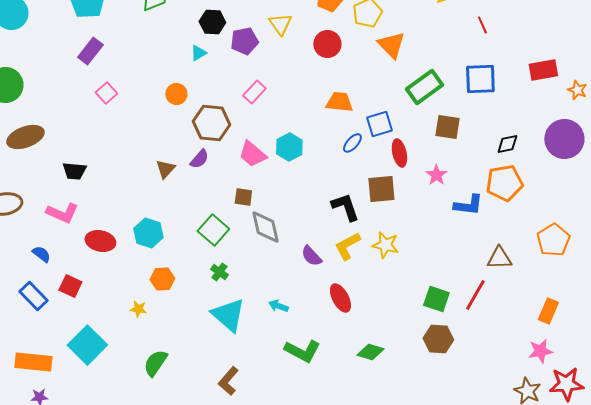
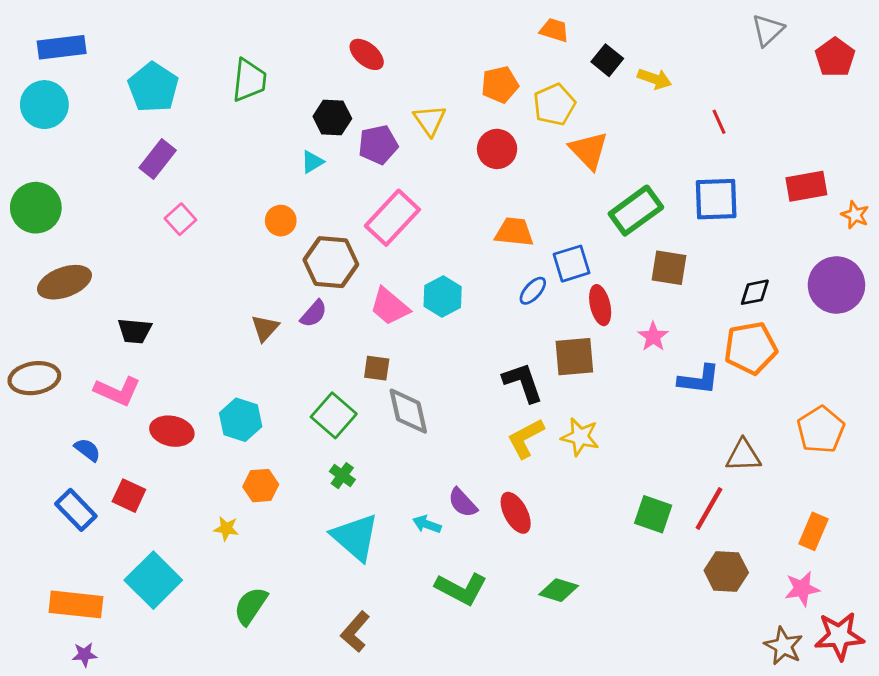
pink rectangle: (254, 92) -> (392, 218), size x1.6
purple semicircle: (311, 256) -> (463, 503), moved
brown hexagon: (438, 339) -> (726, 571), moved

